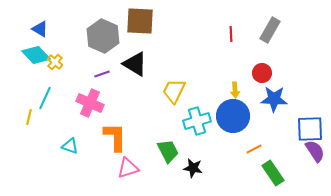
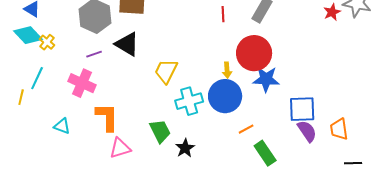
red circle: (262, 73) -> (254, 53), size x1.8
black star: (193, 168) -> (185, 148), turned 30

